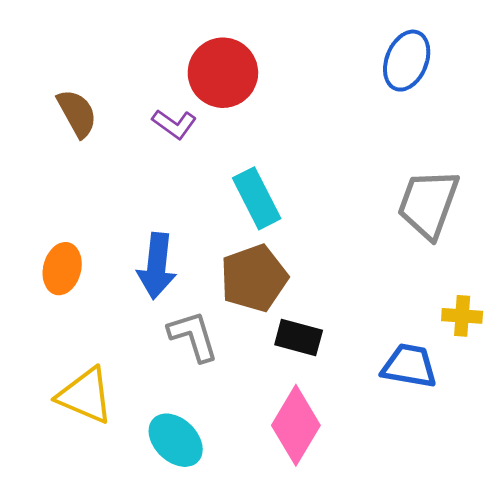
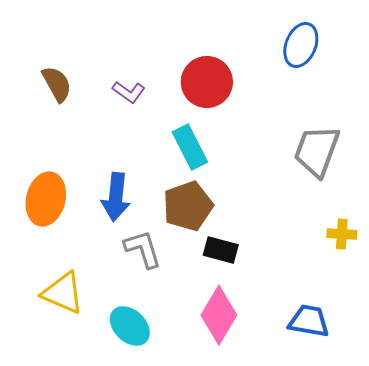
red circle: (223, 73) -> (207, 82), moved
orange ellipse: (62, 269) -> (46, 199), size x1.4
blue trapezoid: (409, 366) -> (309, 321), moved

